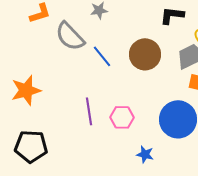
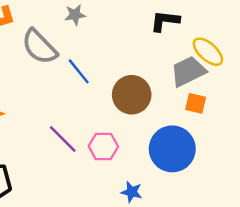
brown circle: (145, 54) -> (132, 95), moved
purple line: (89, 111) -> (63, 139), turned -36

